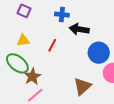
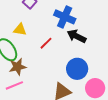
blue cross: (62, 15) -> (65, 17), size x1.5
blue circle: (99, 53) -> (77, 69), moved

